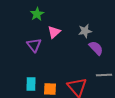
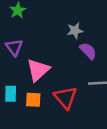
pink triangle: (54, 32) -> (38, 70), moved, size x1.5

